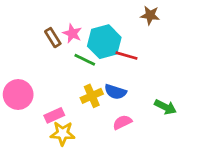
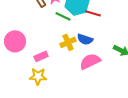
pink semicircle: (122, 122) -> (90, 61), size x1.5
yellow star: (63, 133) -> (38, 76), moved

